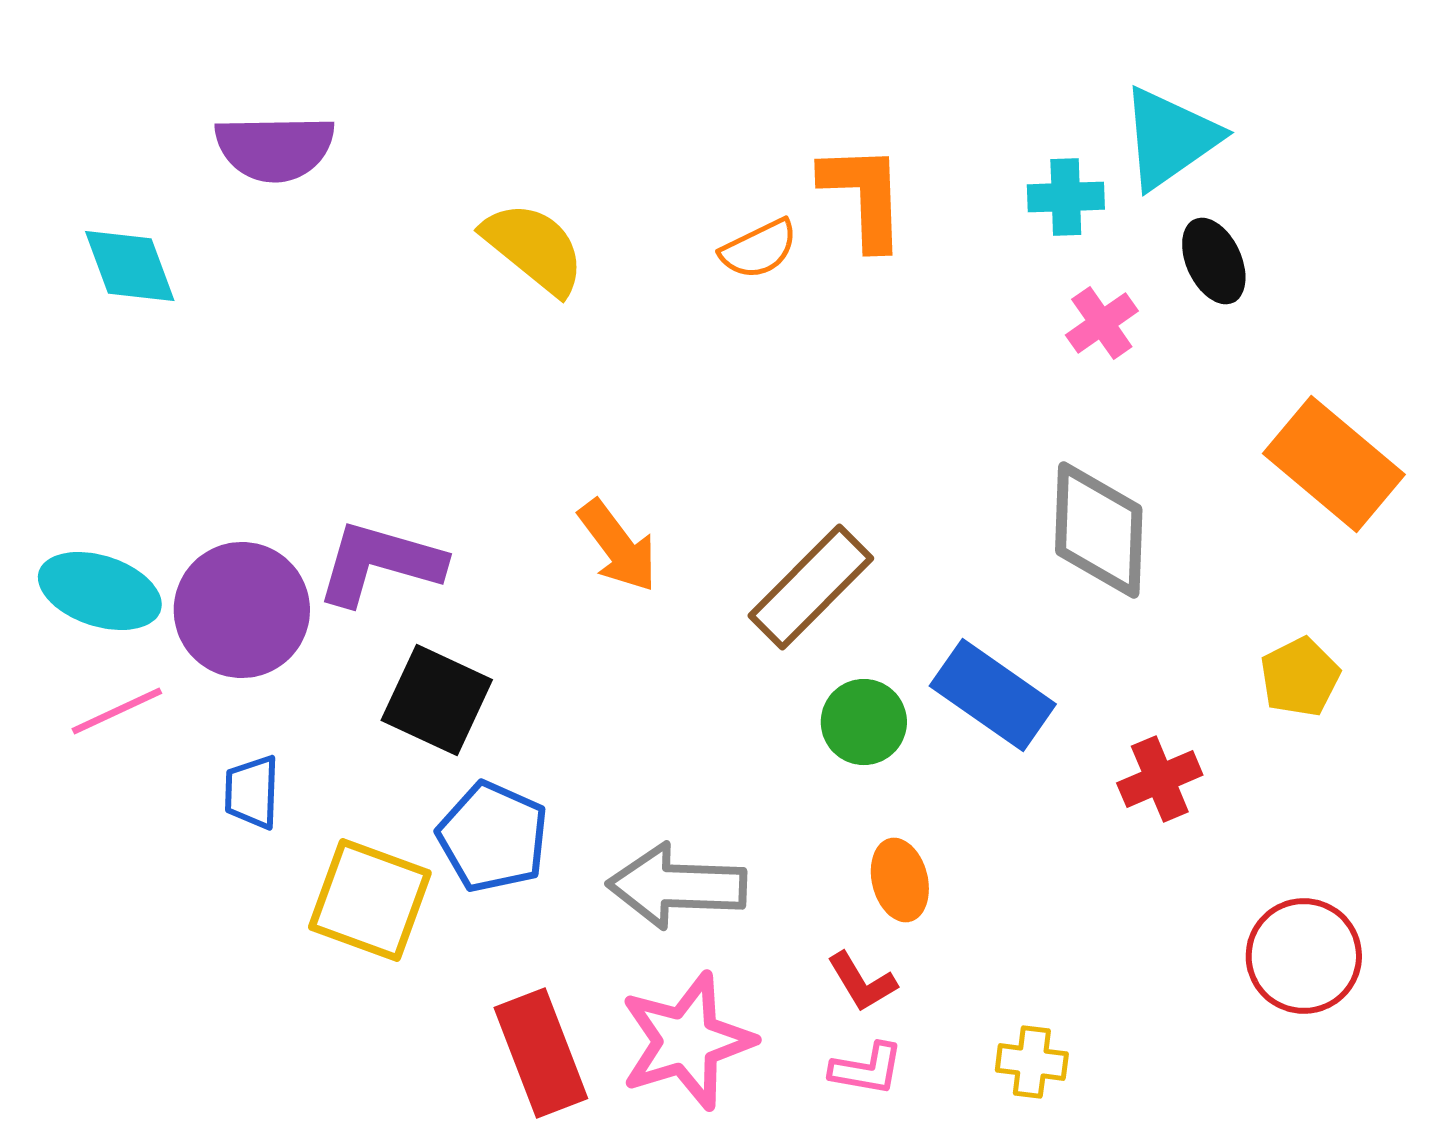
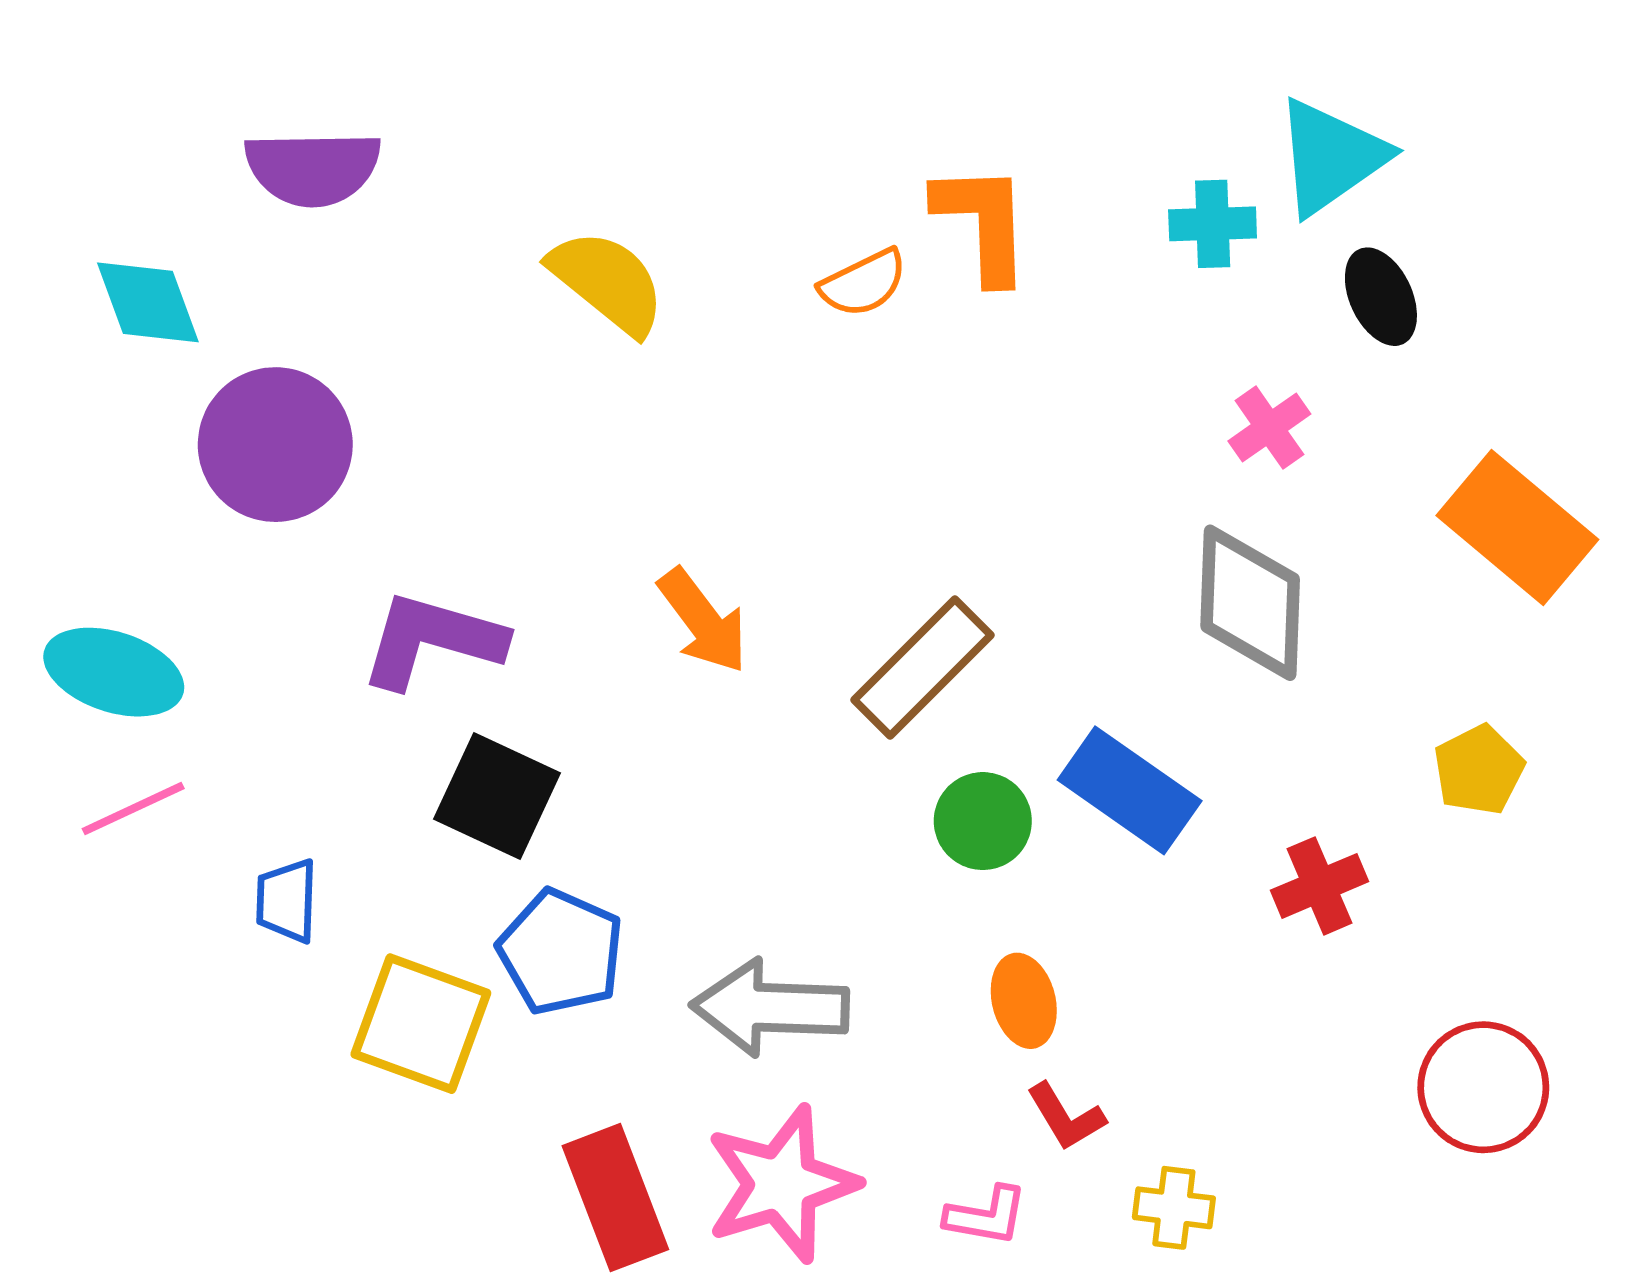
pink cross: (1102, 323) -> (1269, 427), moved
purple circle: (242, 610) -> (275, 445), moved
red L-shape: (862, 982) -> (1066, 1117), moved

